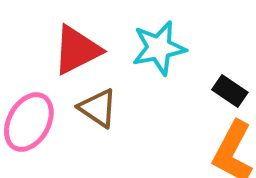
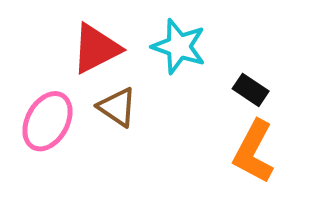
cyan star: (159, 48) -> (179, 46), turned 30

